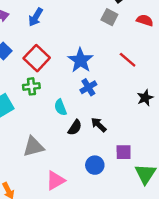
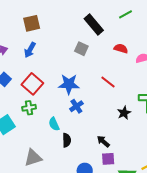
gray square: (109, 17) -> (81, 49), moved
blue star: (80, 60) -> (69, 84), turned -30
black arrow: (99, 125) -> (103, 141), moved
black semicircle: (75, 127) -> (67, 140), turned -32

